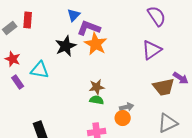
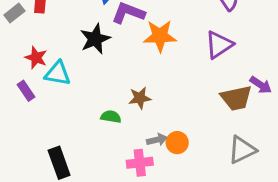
orange star: (96, 44) -> (160, 36), moved, turned -30
red star: (13, 59) -> (36, 58), moved
green semicircle: (97, 100) -> (111, 117), moved
gray arrow: (127, 107) -> (157, 140), moved

